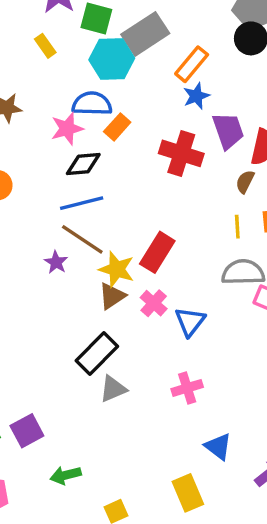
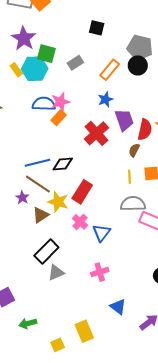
gray rectangle: (145, 34) -> (75, 63), size x0.6
cyan hexagon: (112, 59) -> (35, 69), moved
orange rectangle: (192, 64) -> (110, 70), moved
pink star: (67, 129) -> (60, 102), moved
red cross: (181, 153) -> (96, 133), turned 30
black diamond: (83, 164) -> (63, 164), moved
brown triangle: (112, 296) -> (41, 215), moved
yellow rectangle: (188, 493) -> (84, 331), moved

